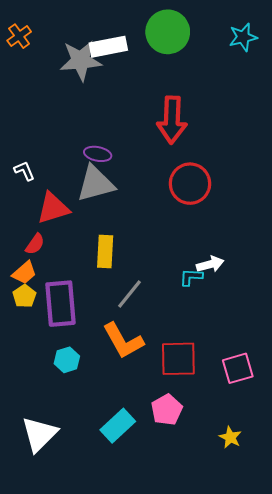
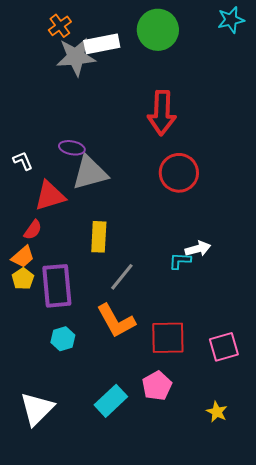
orange cross: (19, 36) -> (60, 26), moved
cyan star: (243, 37) -> (231, 20), moved
purple ellipse: (98, 154) -> (72, 148), moved

